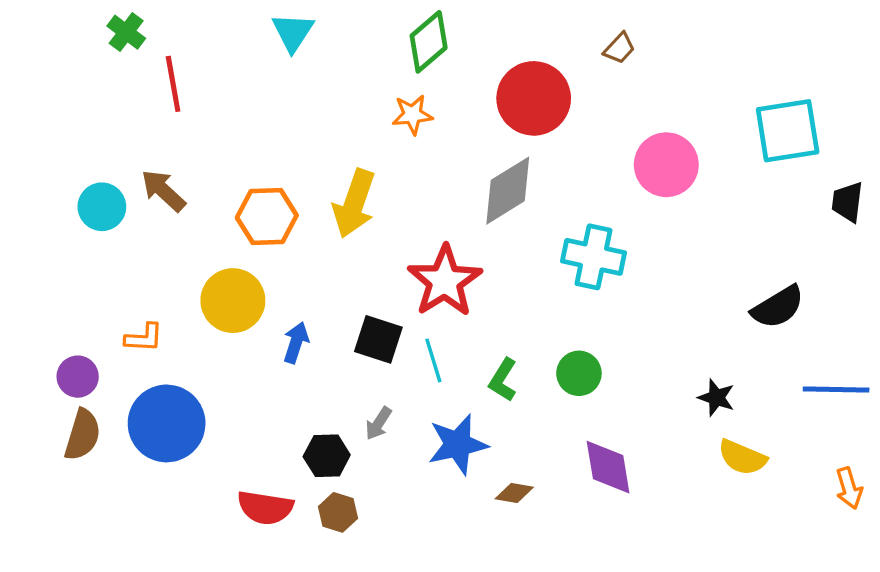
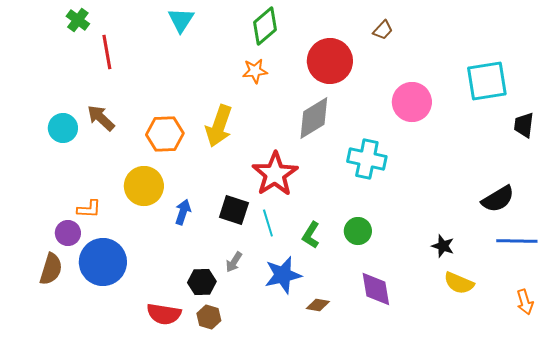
black semicircle: (778, 307) -> (498, 199), moved
purple circle: (78, 377) -> (68, 233), moved

